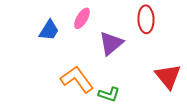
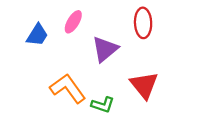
red triangle: (168, 76) -> (144, 85), moved

